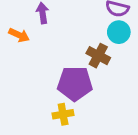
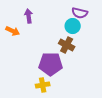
cyan circle: (119, 32) -> (73, 26), moved

